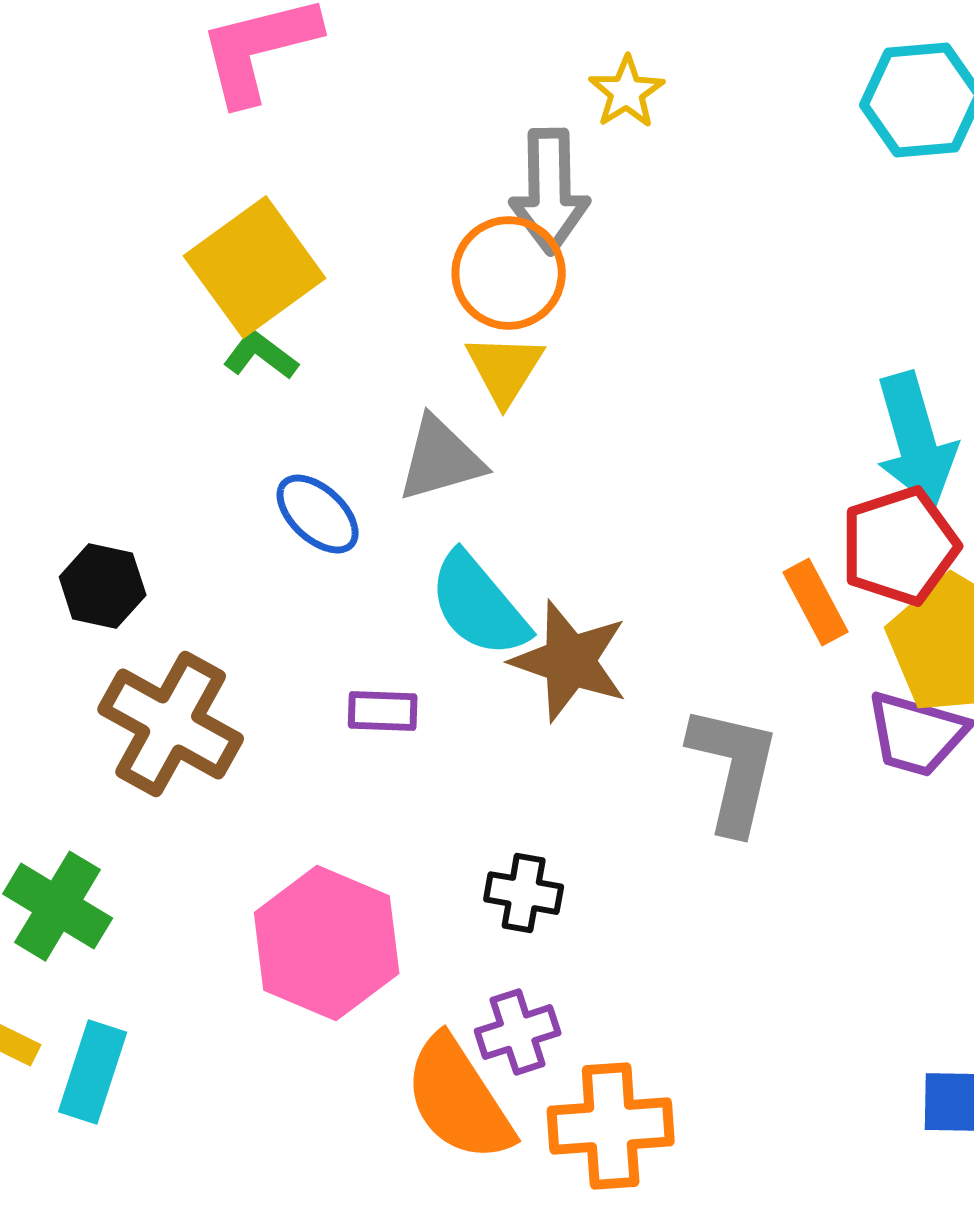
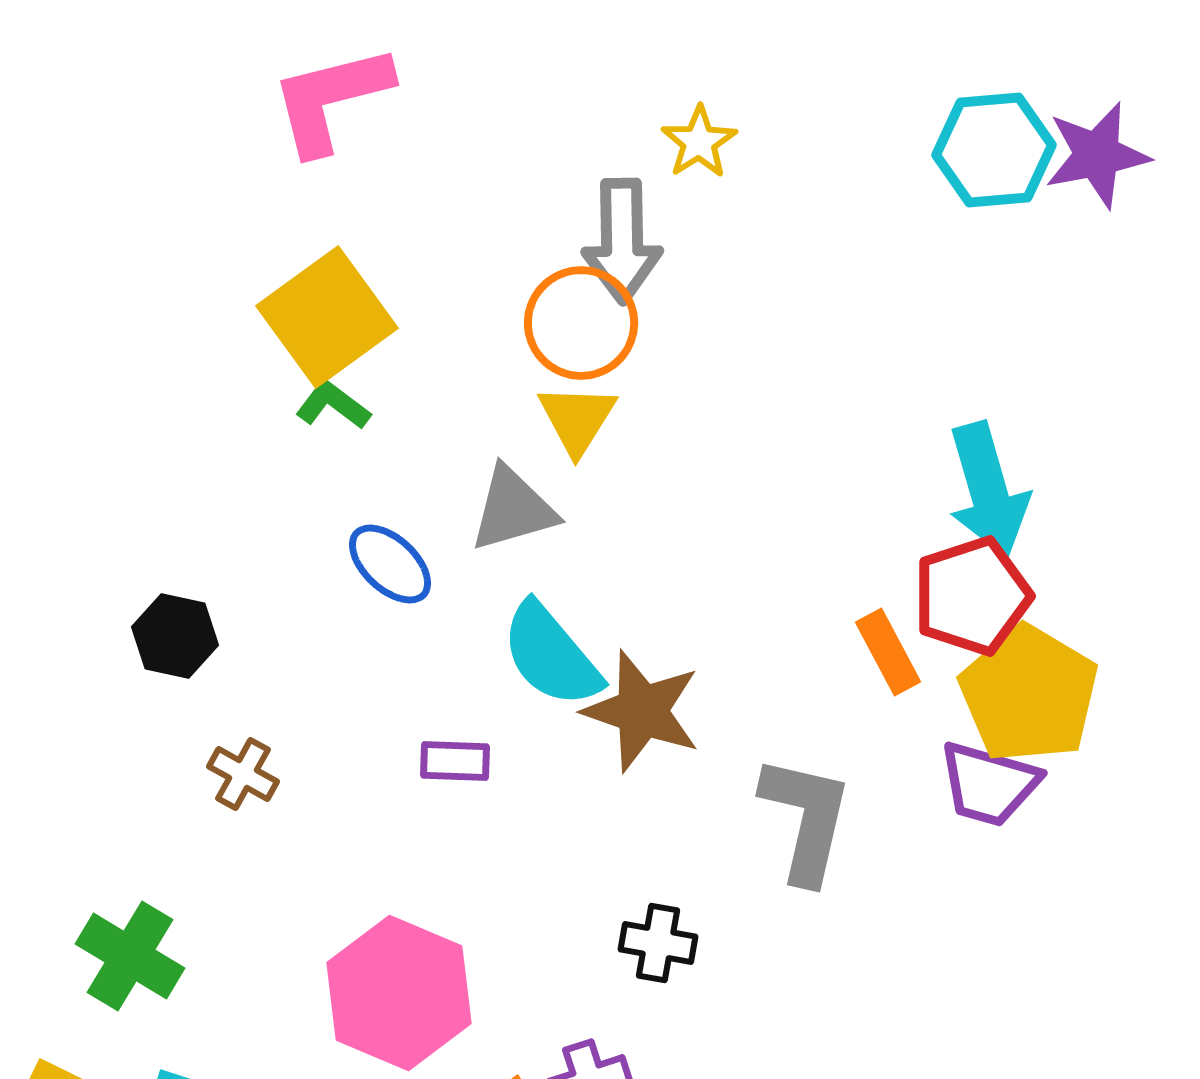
brown cross: (171, 724) -> (243, 774), size x0.5
black cross: (524, 893) -> (658, 943), moved

